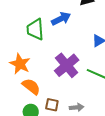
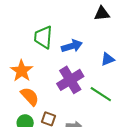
blue arrow: (61, 19) -> (72, 46), moved

